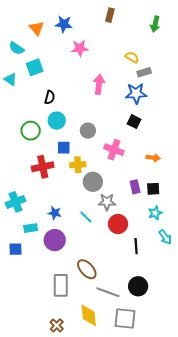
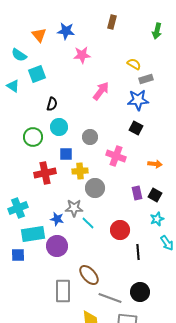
pink arrow: (99, 84) -> (101, 91), turned 30
black square: (153, 189) -> (155, 195), turned 32
gray star: (107, 202) -> (74, 208), moved
cyan rectangle: (31, 228) -> (33, 234), size x1.6

